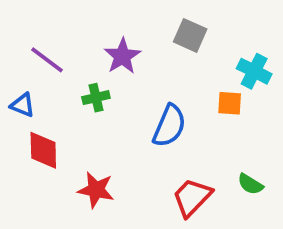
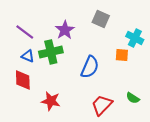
green cross: (96, 98) -> (51, 52), size x1.6
blue triangle: (23, 105) -> (28, 56), moved

